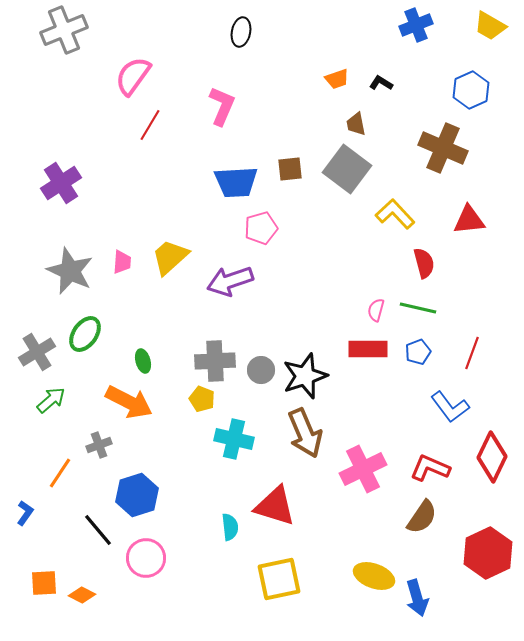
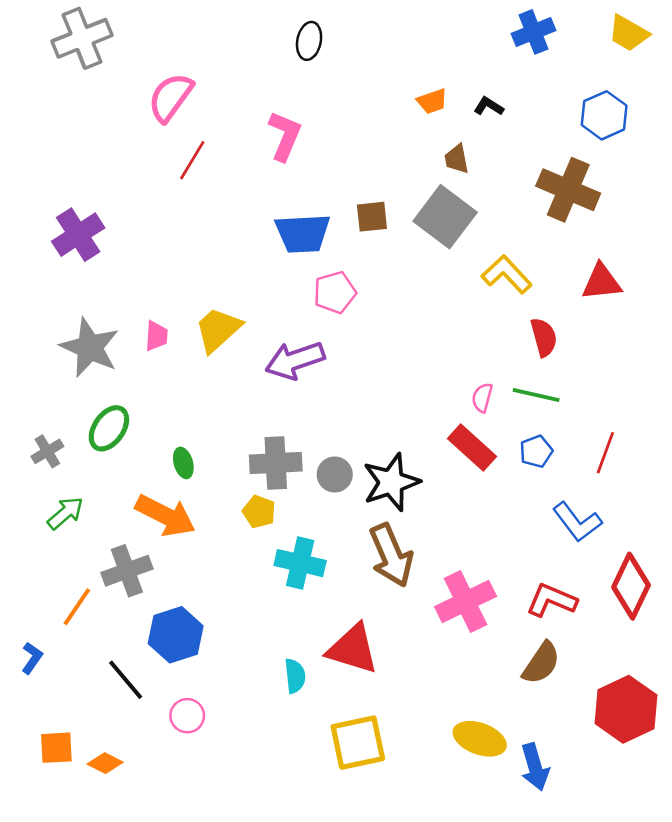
red rectangle: (368, 349) -> (472, 448), turned 42
gray cross: (37, 352) -> (47, 451), size x0.7
gray cross: (99, 445) -> (127, 571), size x1.5
pink circle: (146, 558) -> (187, 716), size x0.7

